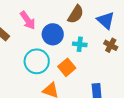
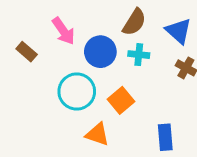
cyan cross: (80, 44) -> (139, 55), moved

